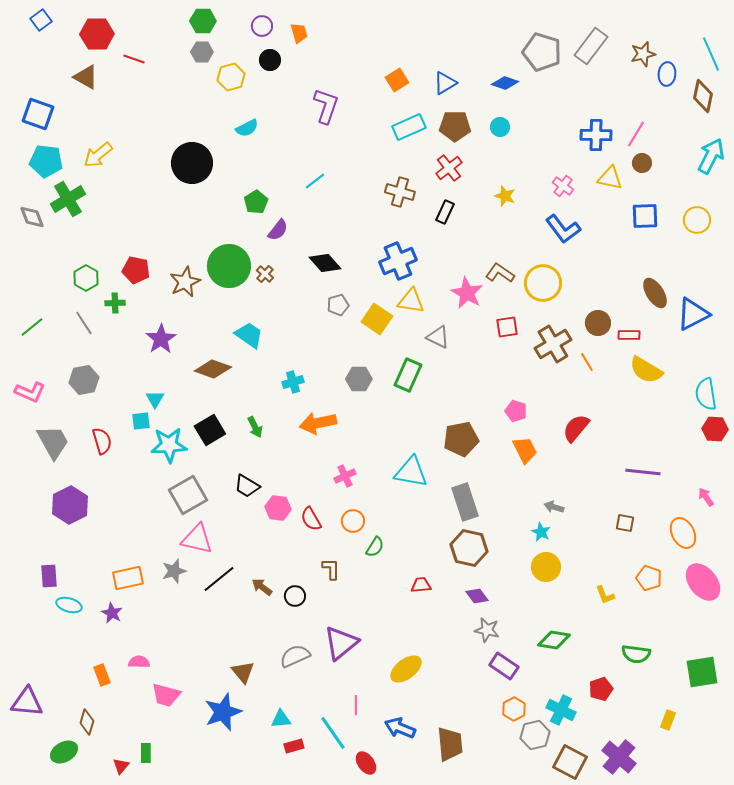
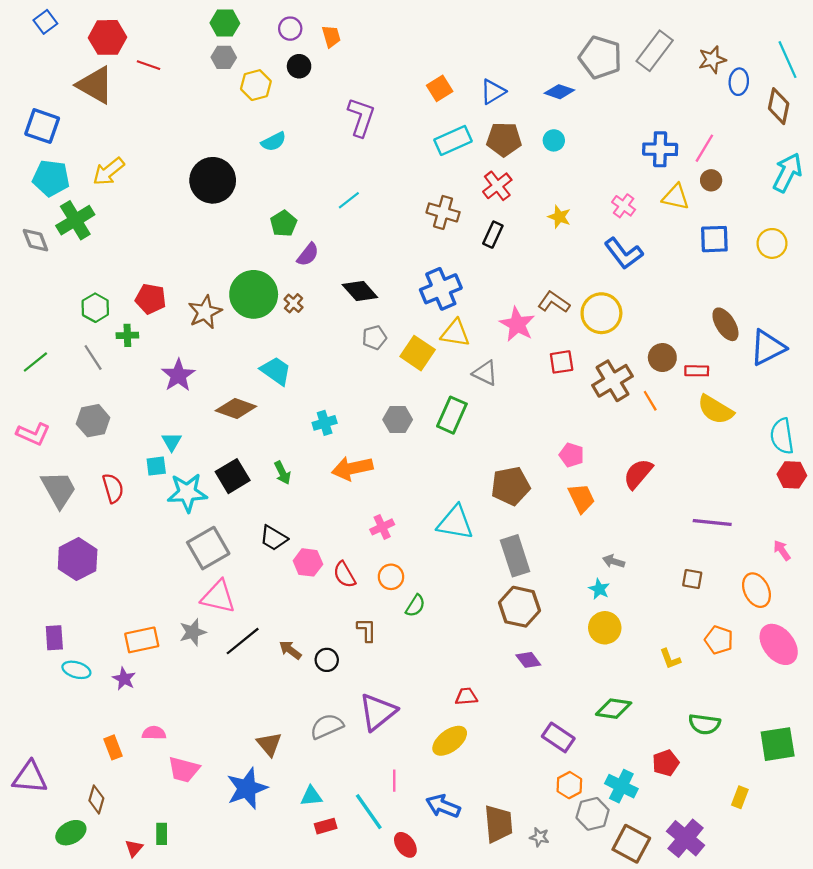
brown triangle: (86, 77) -> (95, 85), size x1.4
red trapezoid: (421, 585) -> (466, 696), moved
gray star: (487, 630) -> (539, 837), moved, size x0.7

